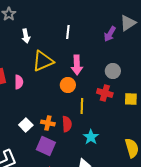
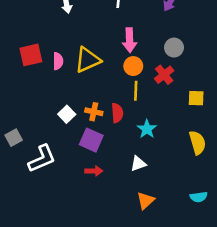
yellow triangle: (43, 61) -> (88, 60), moved
orange circle: (68, 85) -> (133, 66), moved
red cross: (105, 93) -> (164, 75), turned 35
yellow square: (131, 99) -> (196, 98), moved

